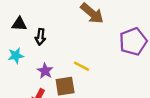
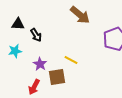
black arrow: (40, 37) -> (36, 35), turned -40

